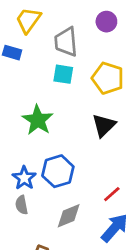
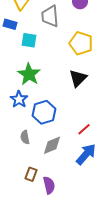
cyan square: (63, 74) -> (29, 40), moved
blue star: (24, 178) -> (19, 99), moved
gray semicircle: (22, 205) -> (25, 137), moved

